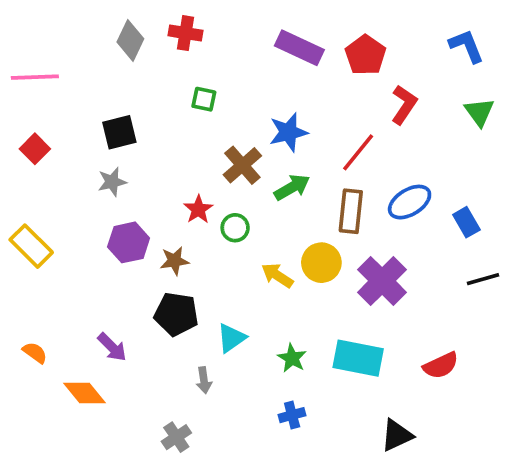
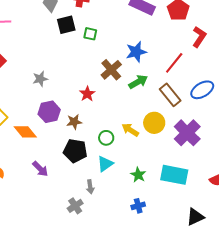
black square: (119, 132) -> (66, 25), moved
brown rectangle: (351, 211) -> (170, 95), turned -45
green circle: (235, 228) -> (106, 138), moved
orange diamond: (84, 393) -> (25, 132), moved
gray cross: (176, 437) -> (75, 206), moved

